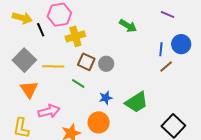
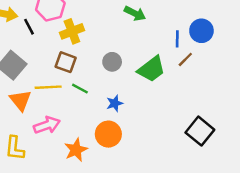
brown square: (86, 62) -> (66, 62), moved
yellow line: (53, 66) -> (48, 87), moved
green trapezoid: (137, 102) -> (151, 69), moved

